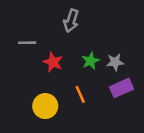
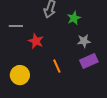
green star: (91, 61) -> (74, 18), moved
yellow circle: (45, 106) -> (20, 75), moved

